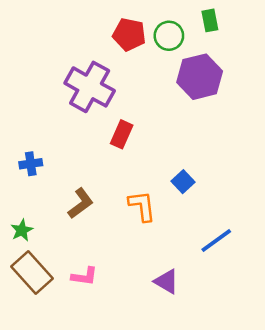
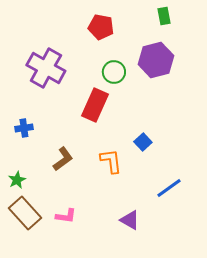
green circle: (169, 36) -> (114, 72), moved
purple cross: (90, 87) -> (46, 68), moved
red rectangle: (122, 134) -> (95, 105), size x1.5

